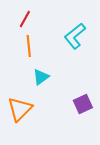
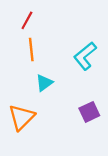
cyan L-shape: (75, 36) -> (85, 56), moved

